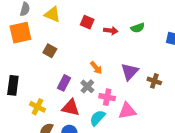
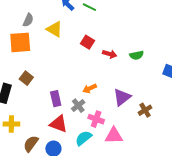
brown square: (50, 51) -> (26, 78), moved
orange arrow: (96, 68) -> (90, 88), turned 96
brown cross: (154, 81) -> (145, 110), turned 32
purple rectangle: (64, 83) -> (56, 99), turned -49
yellow cross: (37, 107) -> (11, 124), moved, turned -35

